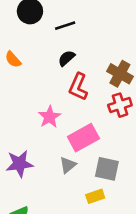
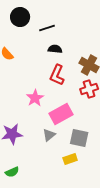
black semicircle: (66, 58) -> (55, 49), moved, turned 48

